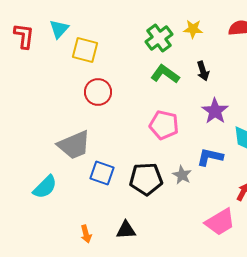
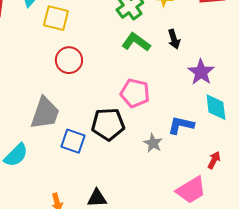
purple star: (215, 111) -> (201, 72), moved
gray trapezoid: (74, 145) -> (45, 113), turned -48
black pentagon: (146, 179) -> (108, 124), moved

